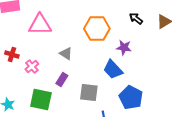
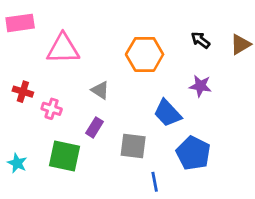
purple star: (124, 48) -> (200, 86), moved
pink cross: (32, 66) -> (52, 109), turned -32

